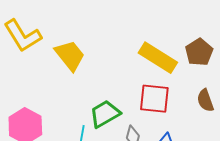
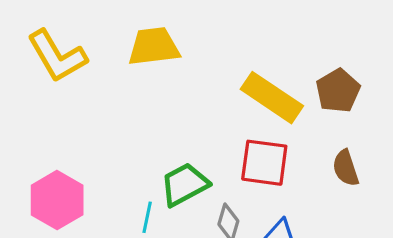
yellow trapezoid: (70, 55) -> (154, 47), moved, turned -60

